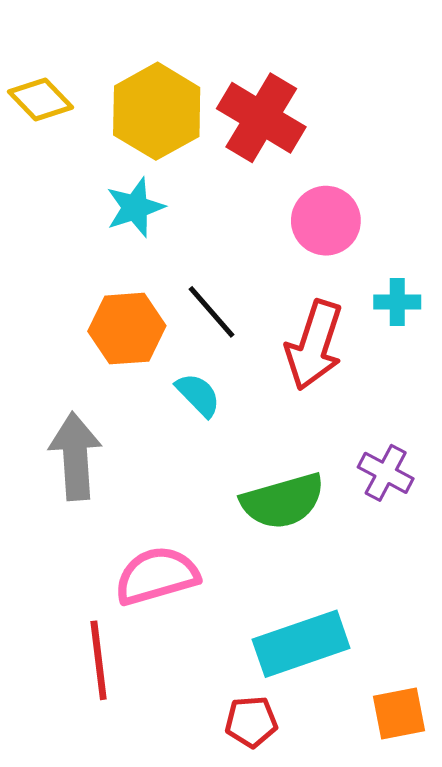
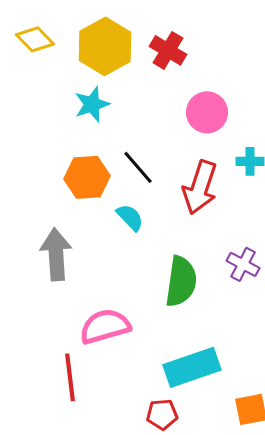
red cross: (261, 118) -> (168, 50), size x0.7
green semicircle: (283, 501) -> (181, 281), turned -66

